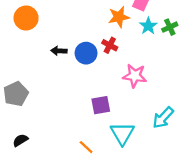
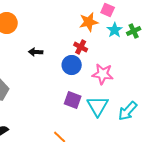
blue circle: (86, 53) -> (72, 65), moved
purple square: (101, 105) -> (73, 100), turned 30
cyan triangle: (122, 133) -> (98, 106), moved

